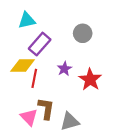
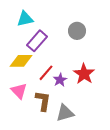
purple star: (64, 69) -> (60, 80), moved
red line: (34, 78) -> (46, 73), moved, turned 30
pink triangle: (29, 117) -> (19, 91), moved

